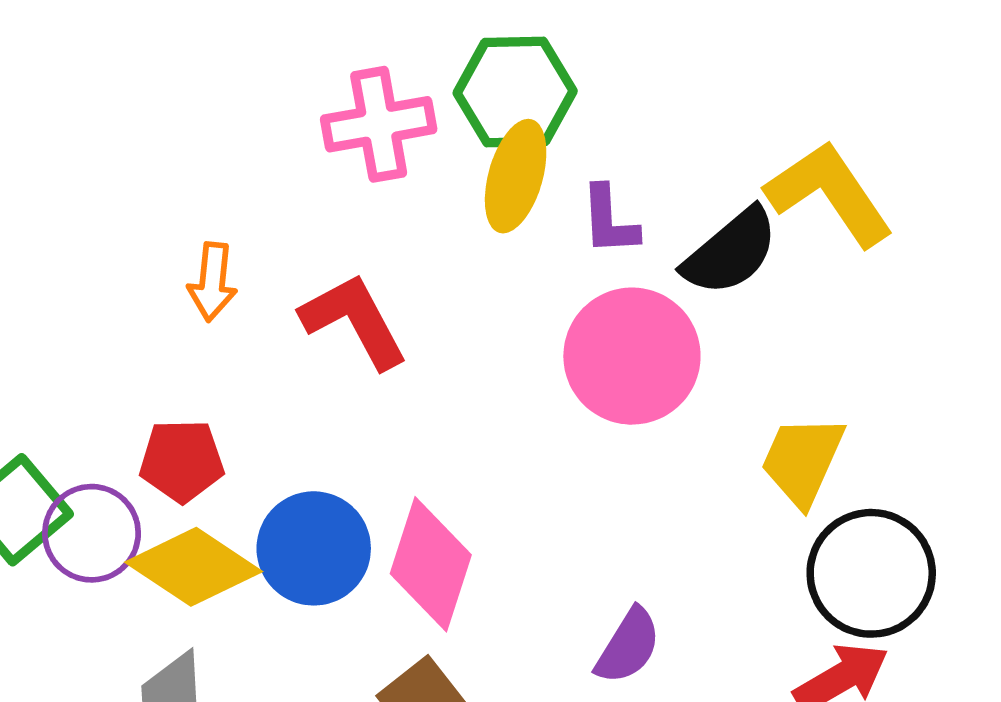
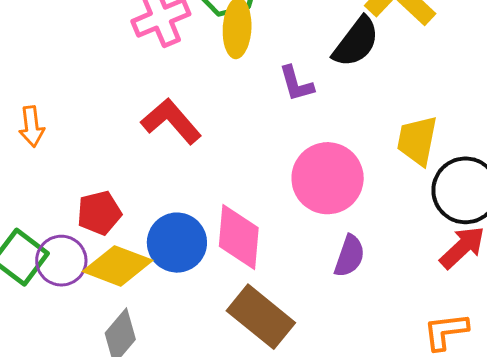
purple L-shape: (609, 220) -> (296, 84), moved
orange arrow: (212, 282) -> (32, 126), moved
pink circle: (632, 356) -> (328, 178), moved

